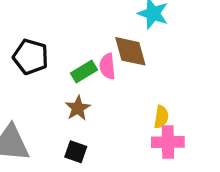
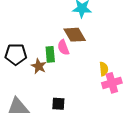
green rectangle: (84, 72) -> (50, 54), turned -49
brown star: (78, 108) -> (39, 66), moved

